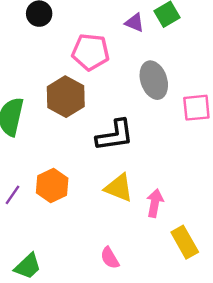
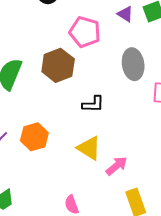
black L-shape: (115, 135) -> (93, 104), size x0.7
pink arrow: (155, 203) -> (117, 166), turned 30

